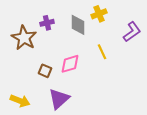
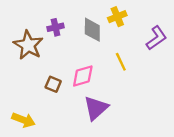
purple triangle: (59, 99) -> (96, 108), moved

